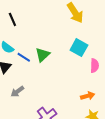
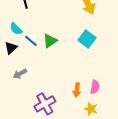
pink semicircle: (95, 66) -> (95, 87), moved
orange arrow: (88, 96) -> (77, 90), moved, turned 104

